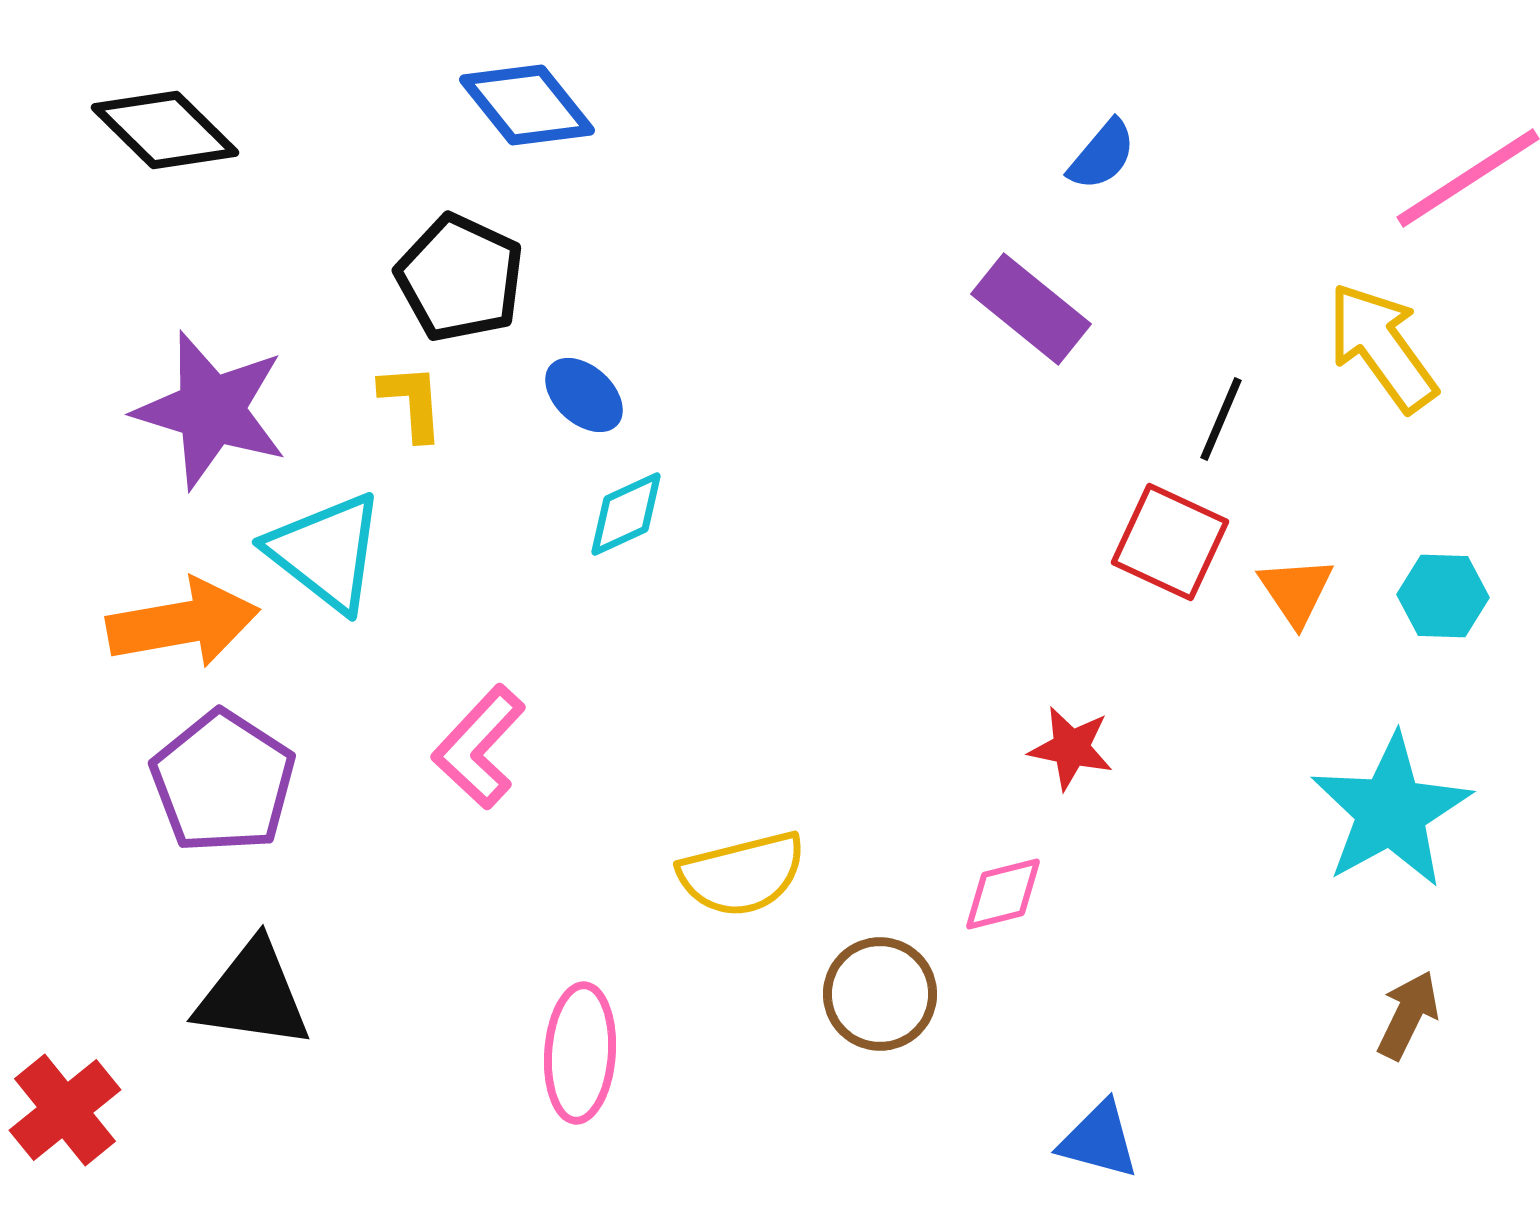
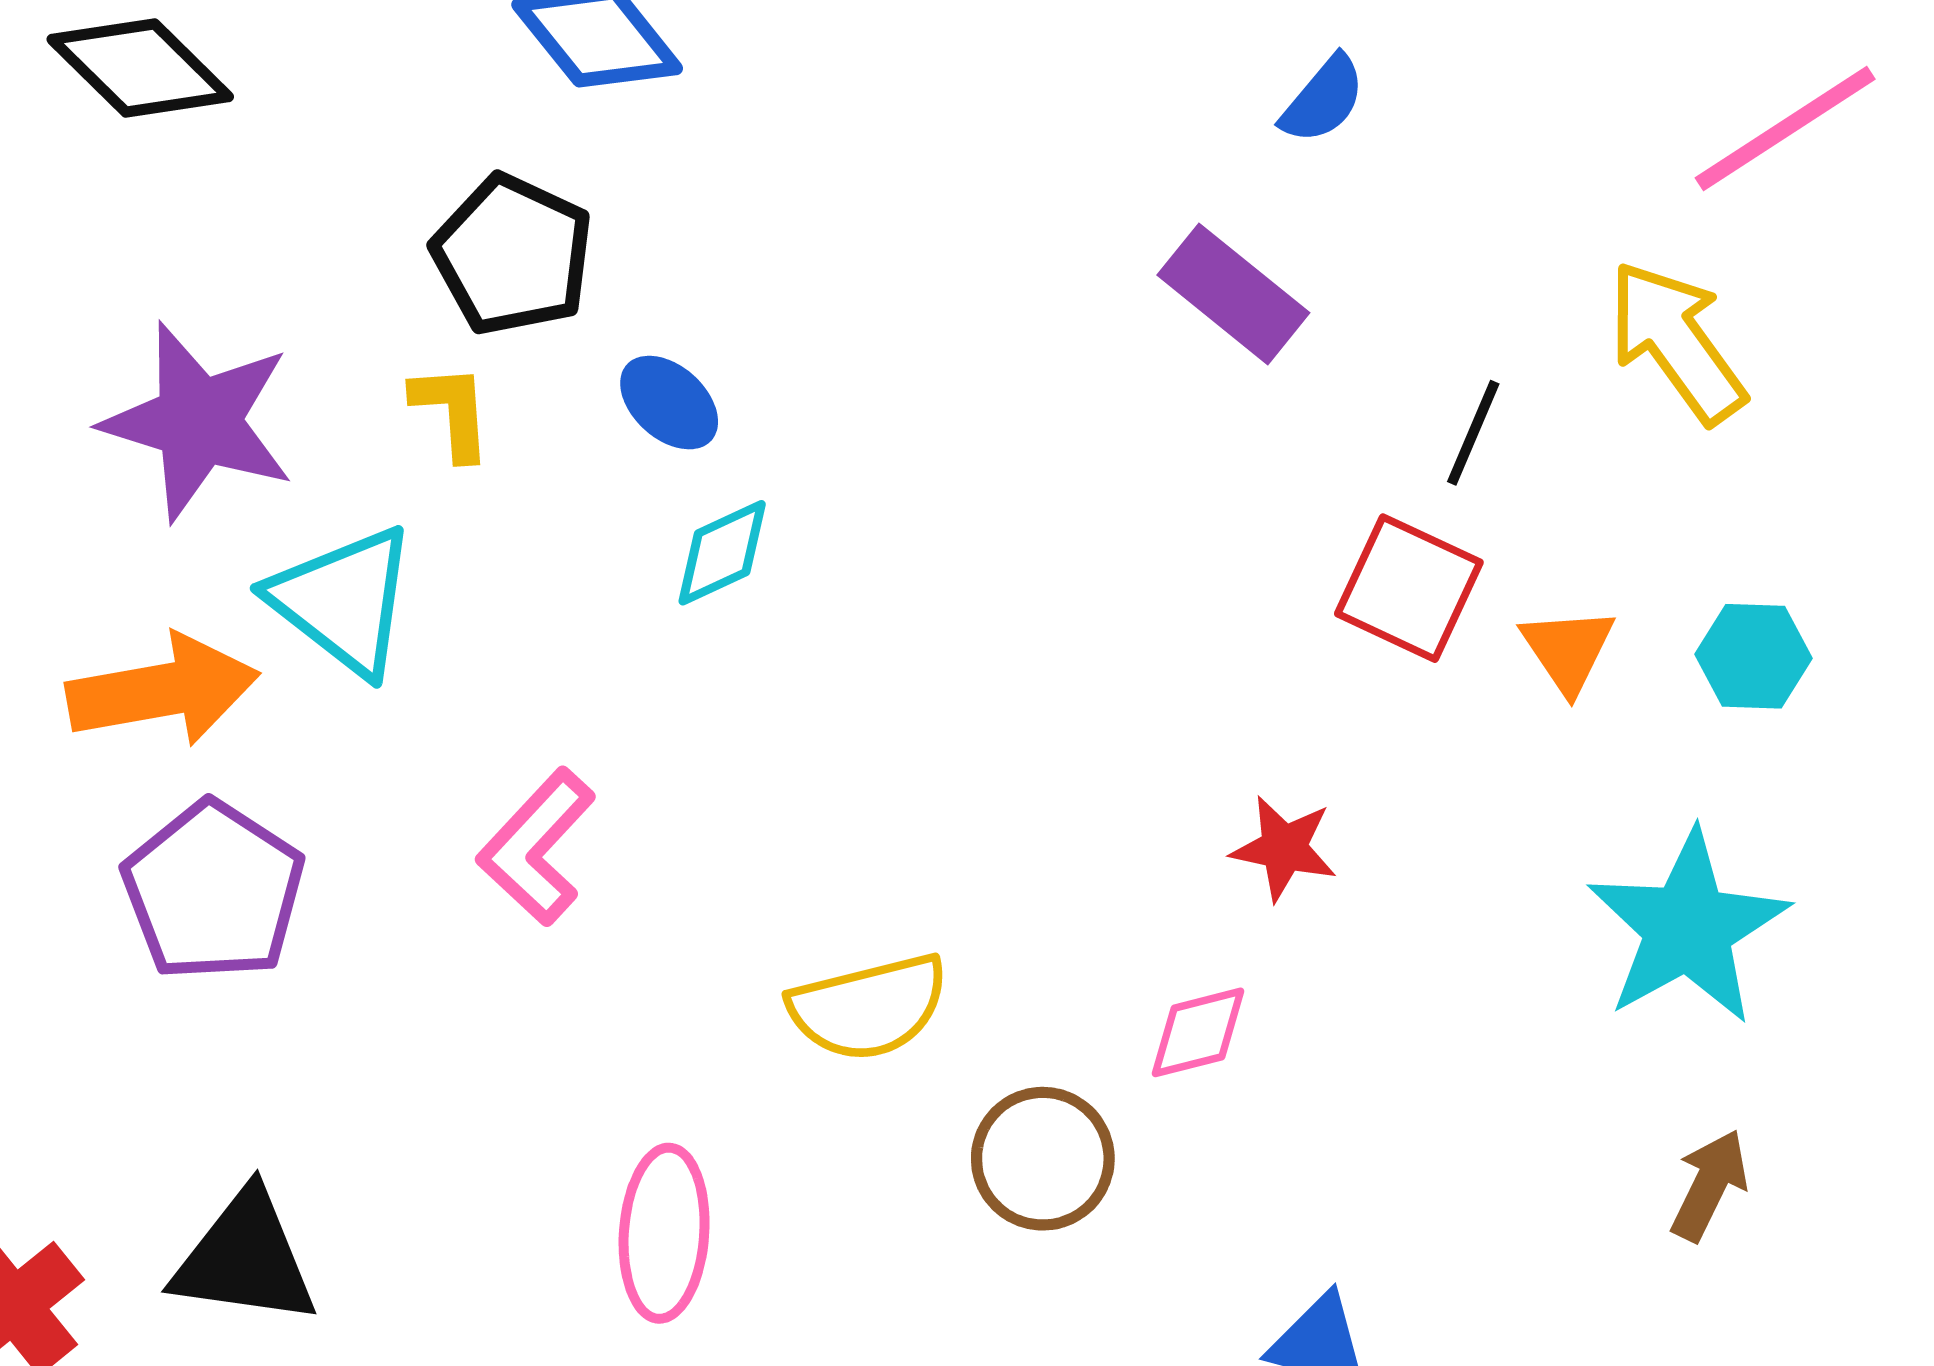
black triangle: (253, 995) -> (245, 1258), moved

